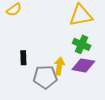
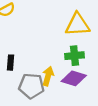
green cross: (82, 44) -> (74, 56), turned -36

